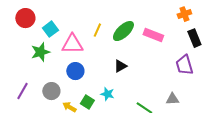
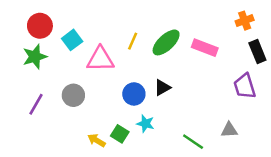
green star: (40, 52) -> (35, 57), moved
blue circle: (75, 71) -> (134, 94), moved
purple line: (22, 91) -> (36, 104), moved
gray circle: (51, 91) -> (73, 95), moved

